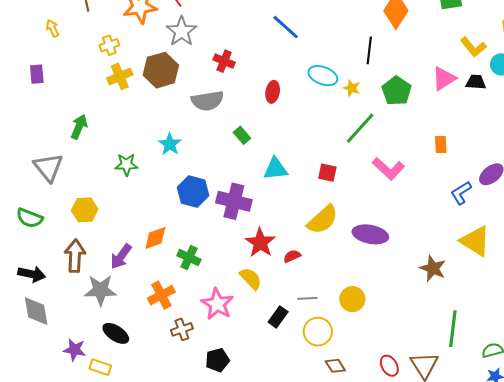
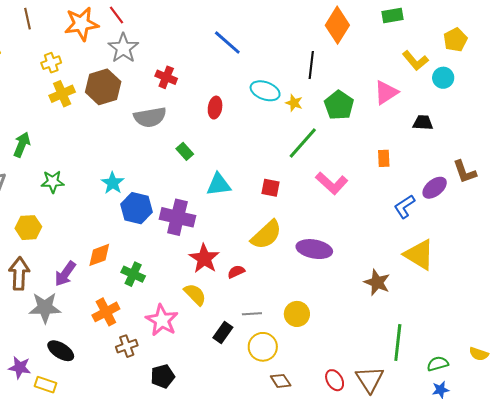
black trapezoid: (476, 82) -> (423, 123), moved
cyan star: (170, 144) -> (113, 183), moved
green star: (126, 165) -> (53, 182), moved

